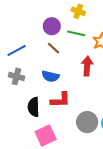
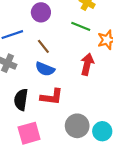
purple circle: (52, 26) -> (41, 12), moved
brown line: (54, 48) -> (43, 46), moved

